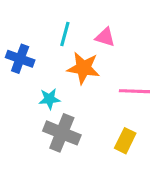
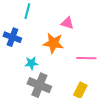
cyan line: (65, 34) -> (27, 11), moved

